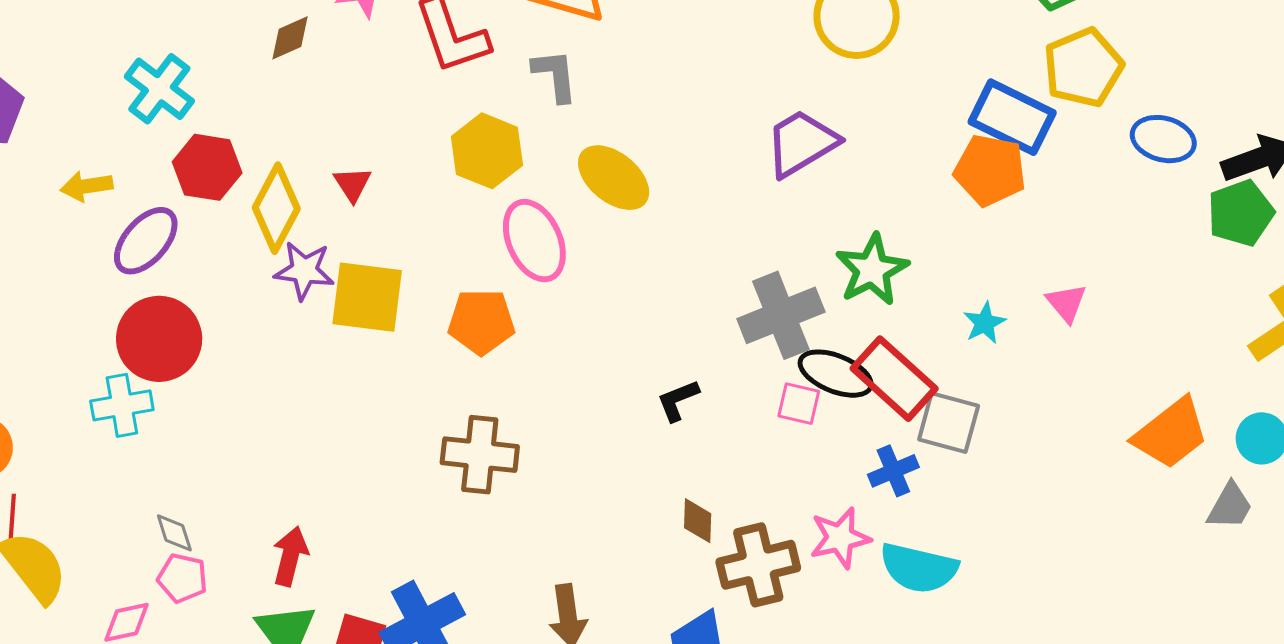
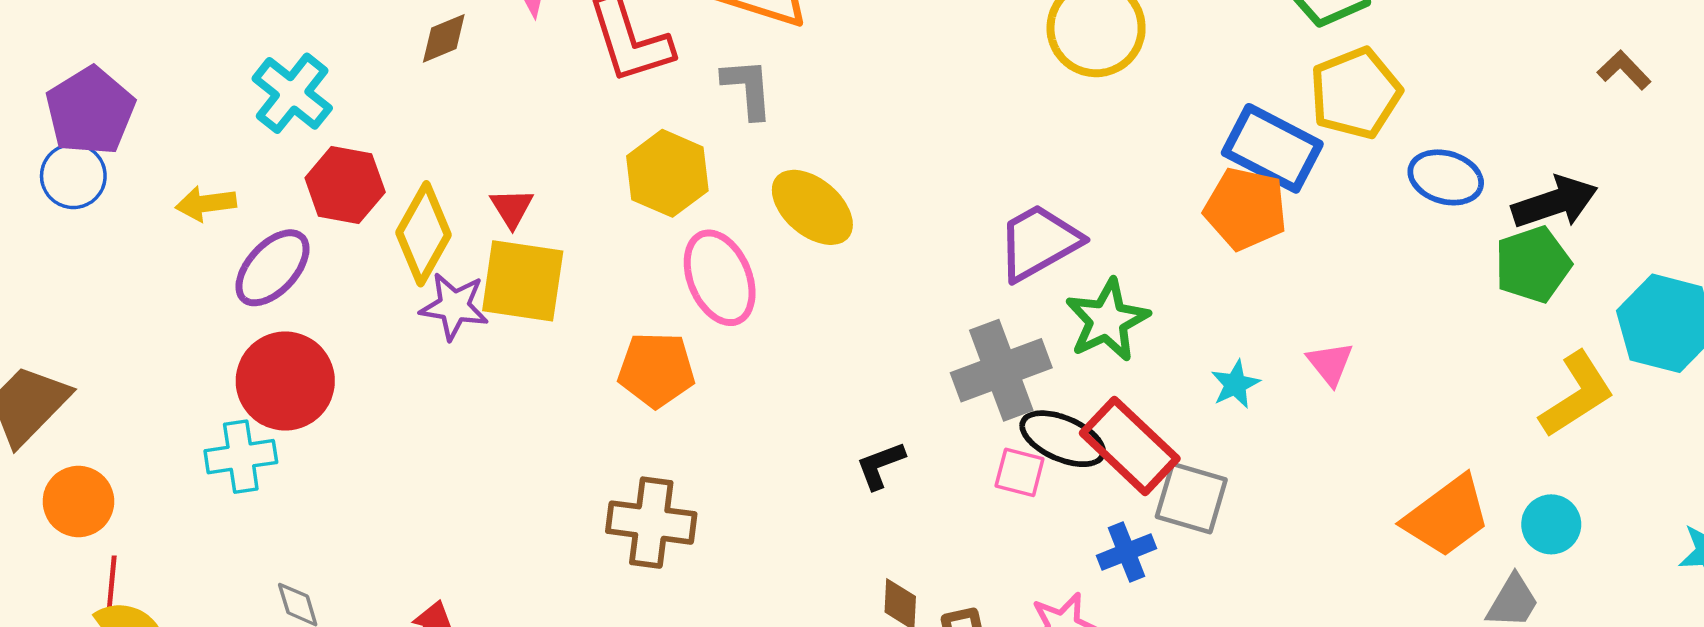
purple trapezoid: (802, 143) -> (1039, 242), moved
yellow square: (367, 297) -> (523, 281), moved

